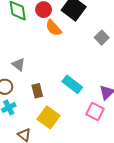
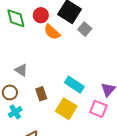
gray square: (102, 38) -> (85, 29), moved
yellow square: (49, 117) -> (66, 109), moved

